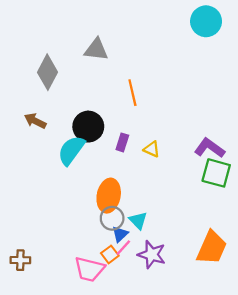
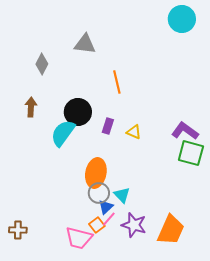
gray diamond: (48, 72) -> (42, 64), size x0.7
brown arrow: (35, 121) -> (31, 107), turned 66
orange trapezoid: (212, 248) -> (171, 230), moved

